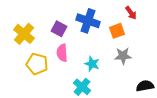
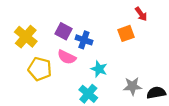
blue cross: (88, 21) -> (84, 40), moved, size x0.7
pink semicircle: (62, 53) -> (67, 57), turned -60
gray star: (123, 56) -> (132, 86), moved

